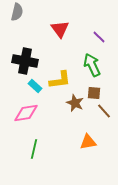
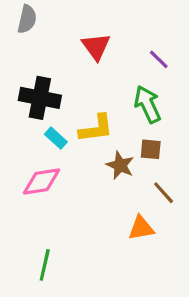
brown line: (104, 111) -> (164, 193), moved
green line: (34, 149) -> (45, 265), moved

